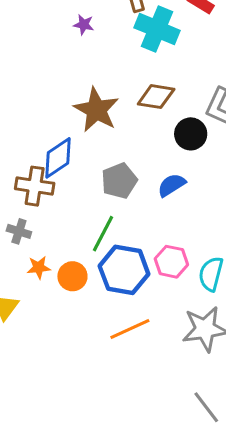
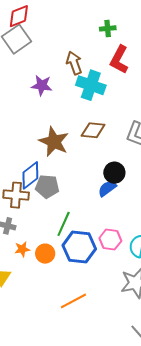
purple star: (84, 25) -> (42, 85), size x1.5
black circle: (191, 134) -> (114, 173), moved
gray pentagon: (119, 181) -> (47, 187), moved, turned 30
orange line: (130, 329) -> (73, 301), moved

